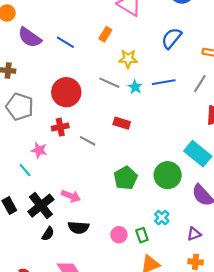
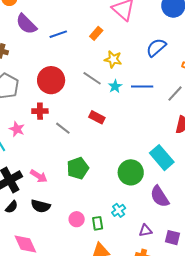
blue line: (65, 42) -> (58, 34), turned -60
green pentagon: (126, 178) -> (78, 168), moved

